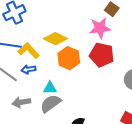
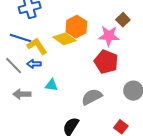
orange hexagon: (69, 58) -> (76, 27), moved
gray semicircle: (50, 104) -> (92, 97), moved

